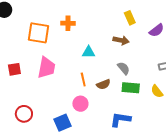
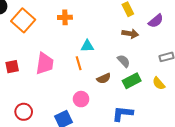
orange square: (38, 33) -> (23, 20), moved, turned 35
brown arrow: (121, 40) -> (130, 34), moved
orange line: (83, 79) -> (79, 63), moved
green rectangle: (131, 88) -> (132, 81), turned -30

